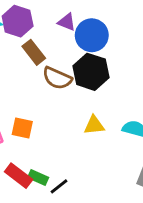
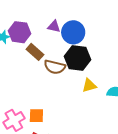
yellow triangle: (94, 125) -> (89, 85), moved
orange square: (22, 128) -> (36, 116), moved

